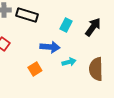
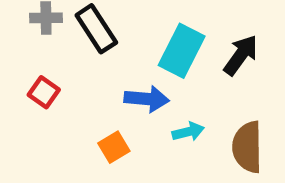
black rectangle: (27, 15) -> (96, 29), turned 40
cyan rectangle: (66, 25) -> (182, 51), size x1.6

